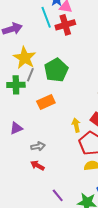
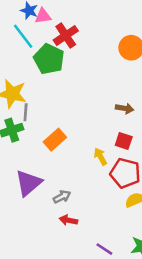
red cross: (65, 25) -> (66, 35), moved
green pentagon: (56, 70) -> (49, 59), moved
purple triangle: (16, 128) -> (28, 183), size x1.6

